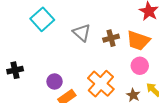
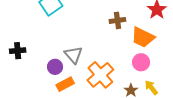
gray triangle: (82, 33) -> (73, 55), moved
brown cross: (111, 38) -> (117, 20), moved

